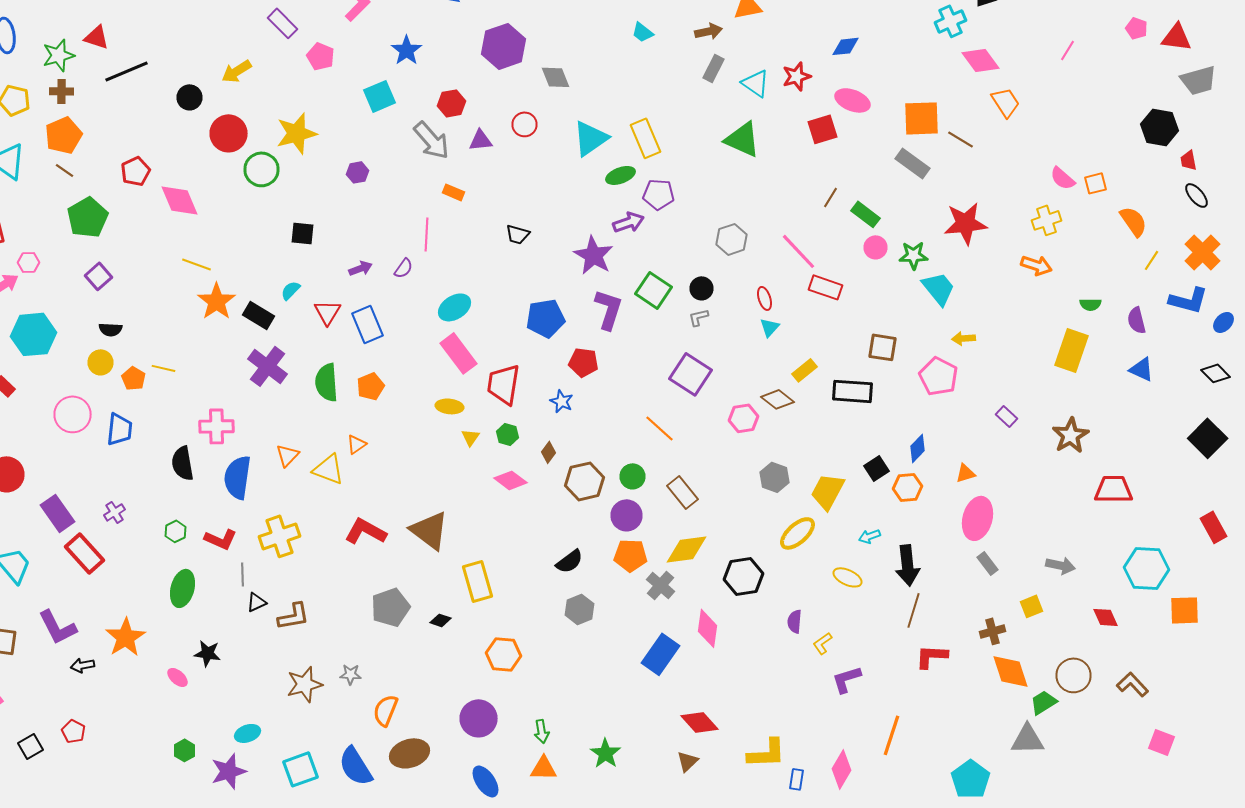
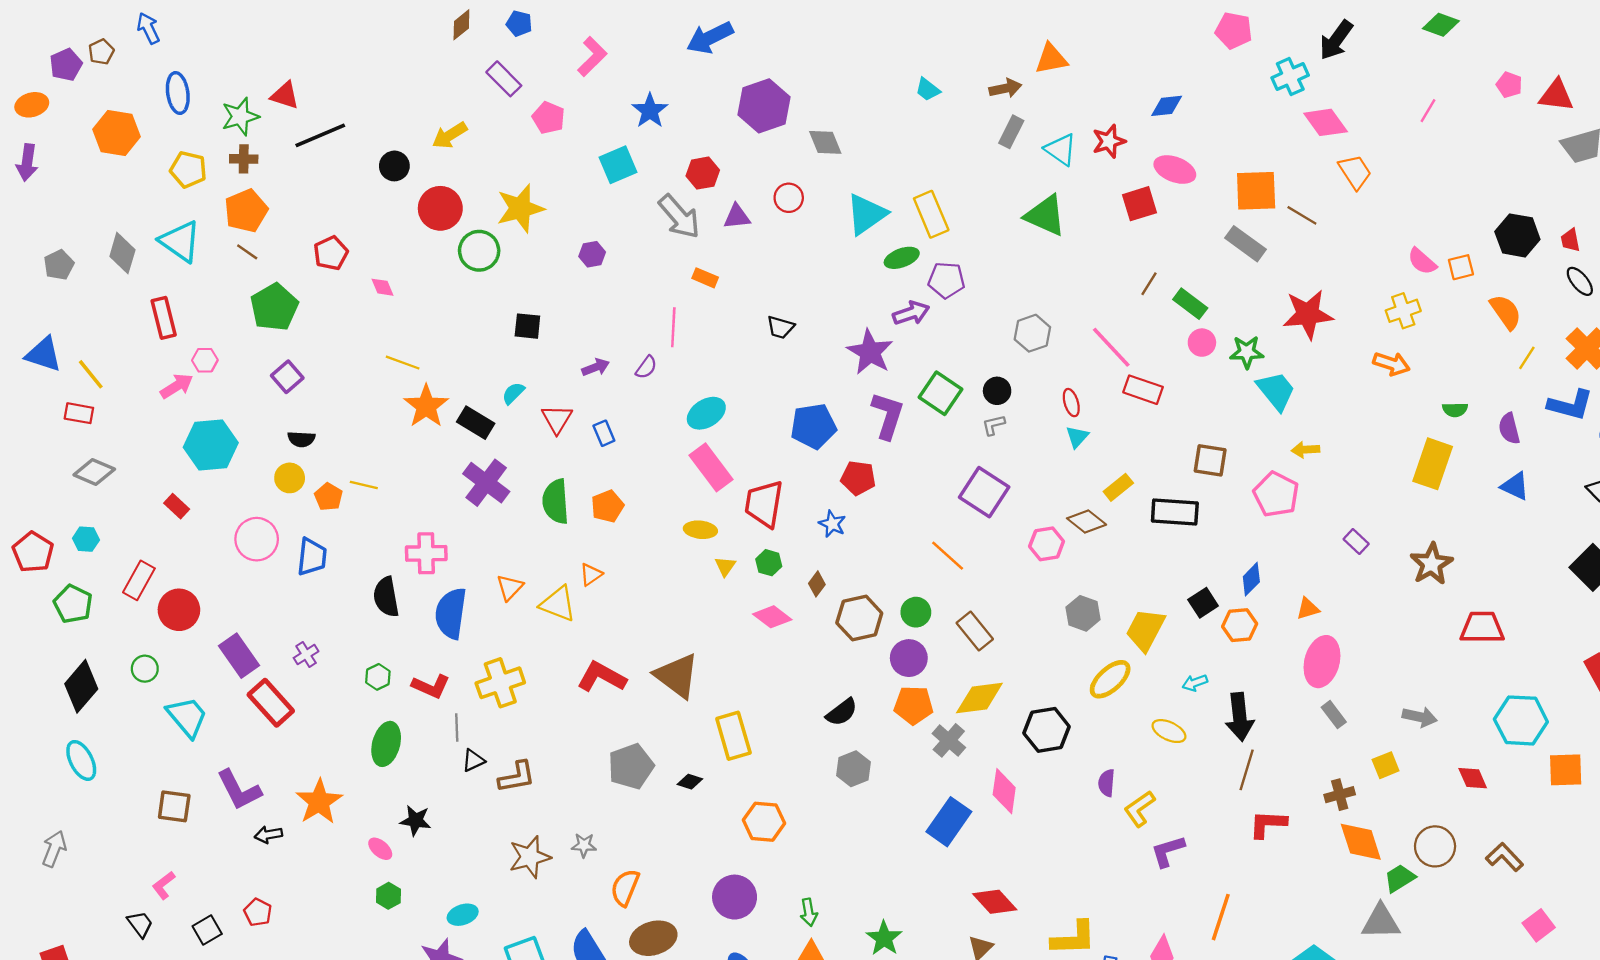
black hexagon: (1160, 127) -> (1517, 235), moved
pink diamond: (180, 200) -> (383, 287), size x0.5
blue rectangle: (368, 324) -> (604, 433), size x0.6
yellow L-shape: (822, 643) -> (1140, 809), size x1.4
pink square: (1162, 742) -> (1539, 925), turned 32
green hexagon: (184, 750) -> (388, 896), moved

